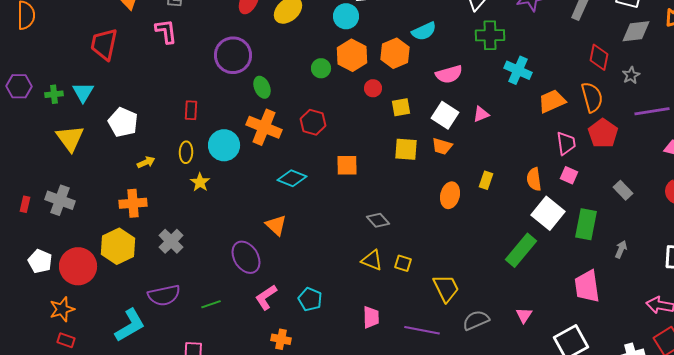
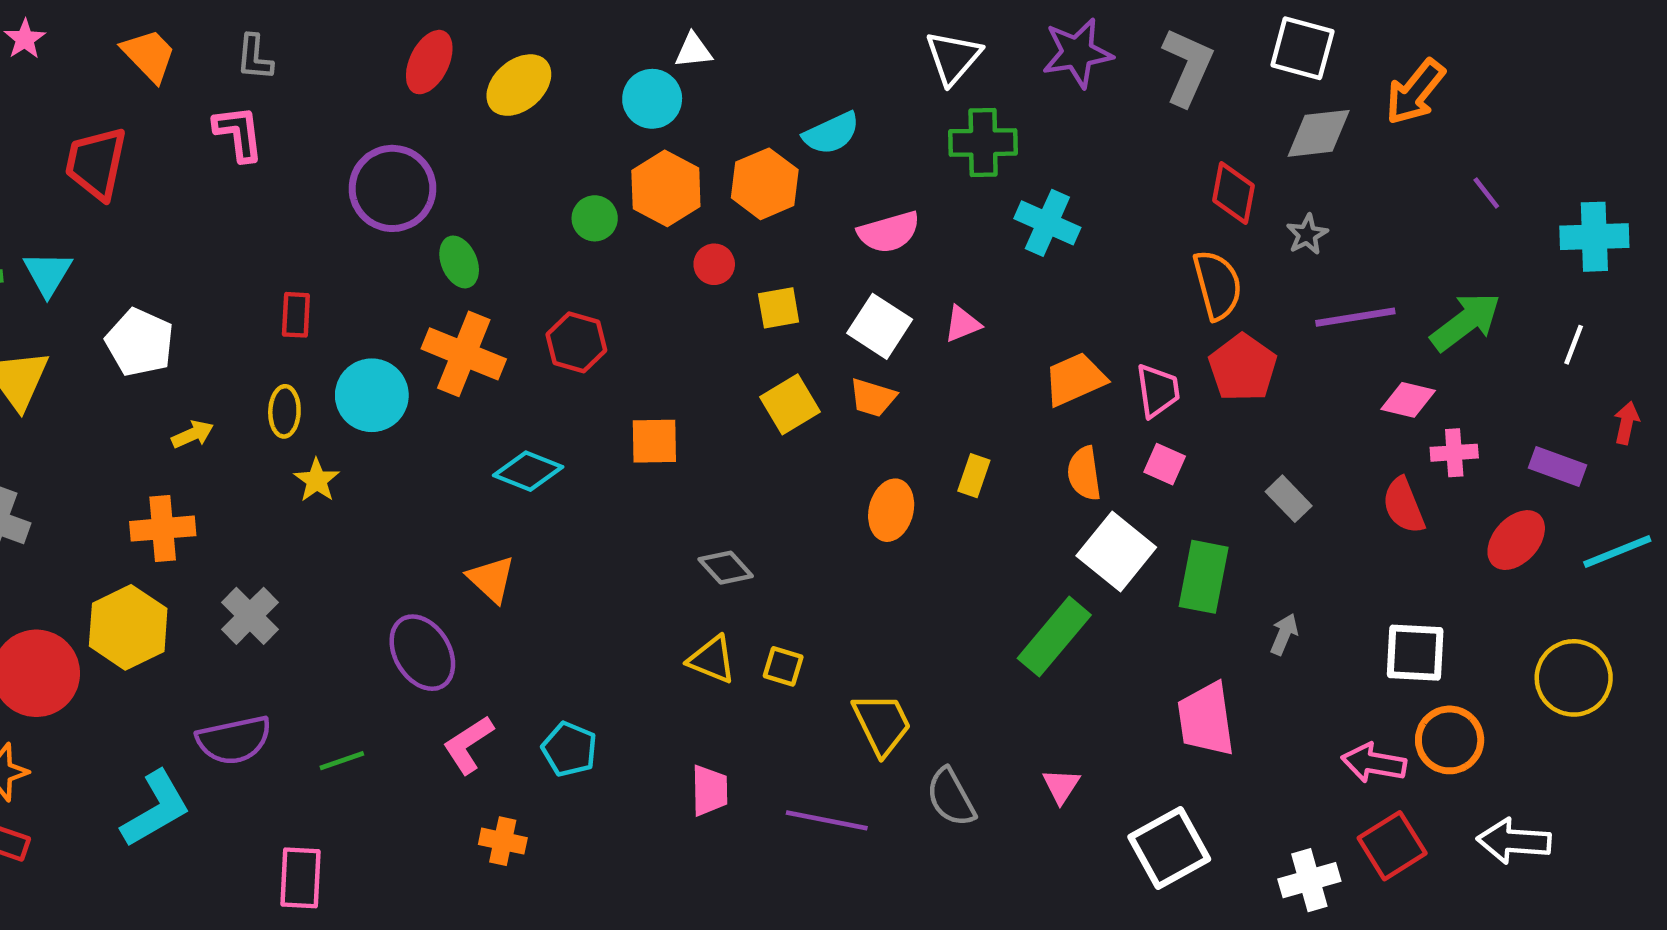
orange trapezoid: (552, 101) -> (1075, 379), moved
yellow square: (406, 149) -> (790, 404), turned -35
gray semicircle: (476, 320) -> (951, 797), turned -96

